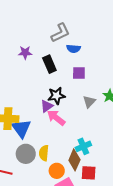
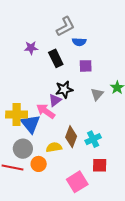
pink arrow: (56, 118) -> (46, 111), moved
yellow semicircle: (44, 153) -> (54, 147), turned 77
gray circle: (26, 154) -> (23, 149), moved
brown diamond: (74, 160) -> (71, 137), moved
orange circle: (57, 171) -> (39, 164), moved

